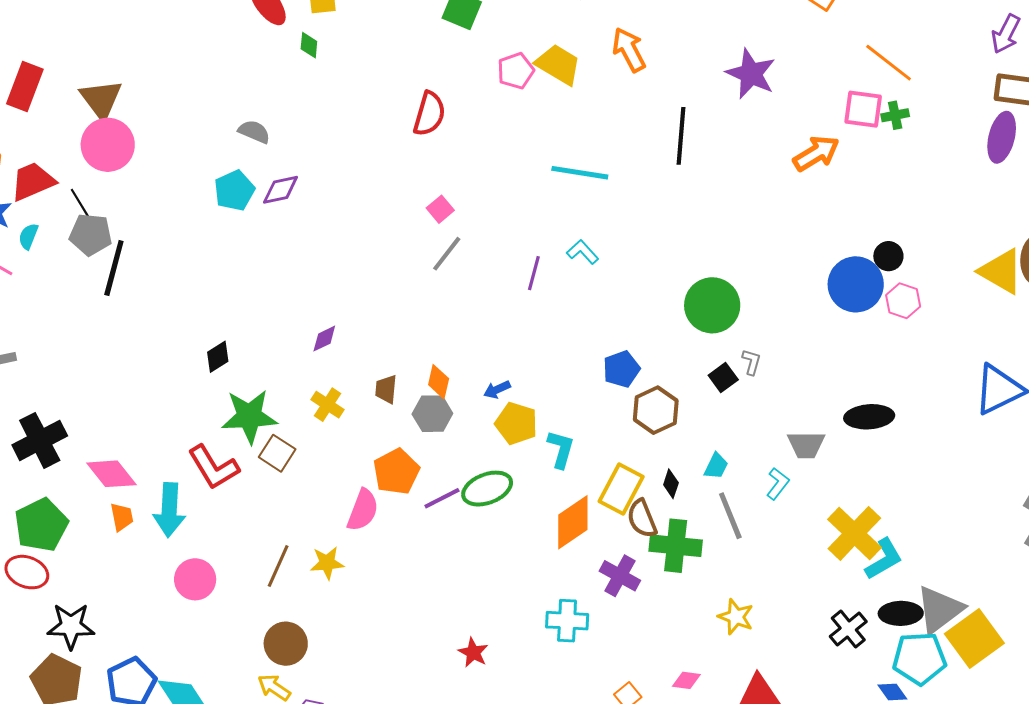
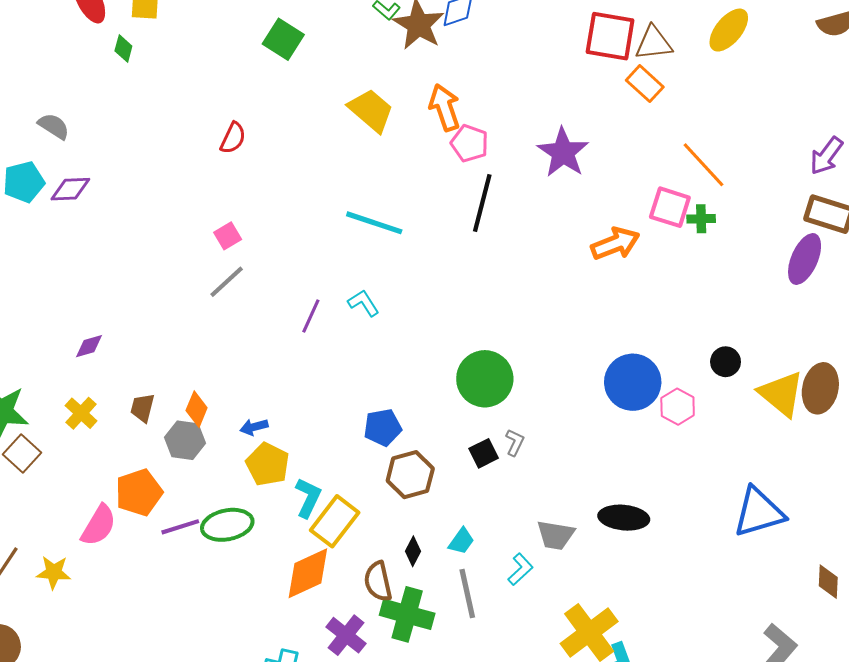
pink pentagon: (516, 71) -> (470, 143), moved, turned 30
red semicircle: (429, 114) -> (233, 138), size x0.7
black circle: (888, 256) -> (726, 362), moved
yellow rectangle: (621, 489) -> (335, 521), moved

